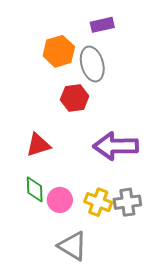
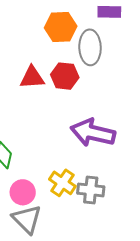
red triangle: (38, 145) -> (32, 77), moved
pink circle: (60, 200) -> (23, 192), moved

